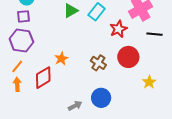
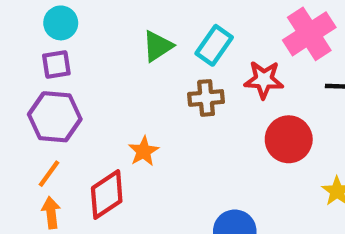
red star: (118, 29) -> (264, 80), turned 30
brown cross: (98, 63) -> (206, 98), moved, turned -35

